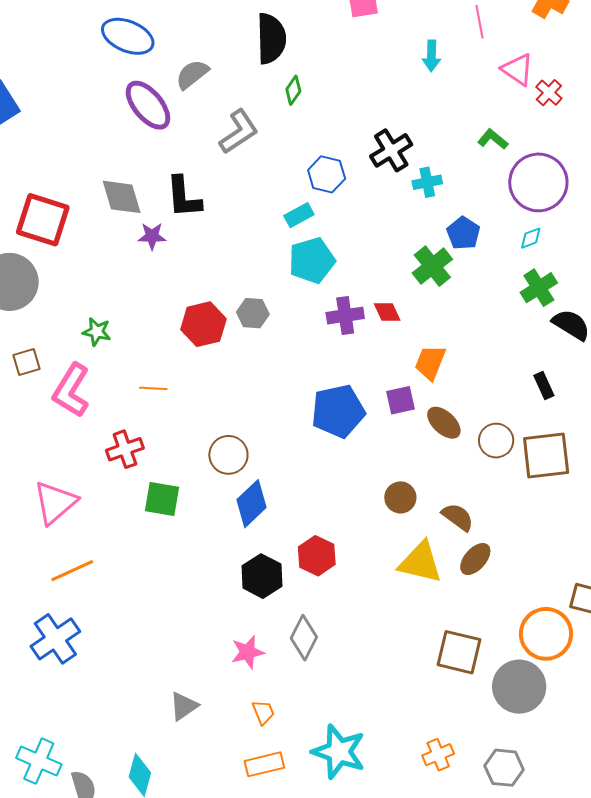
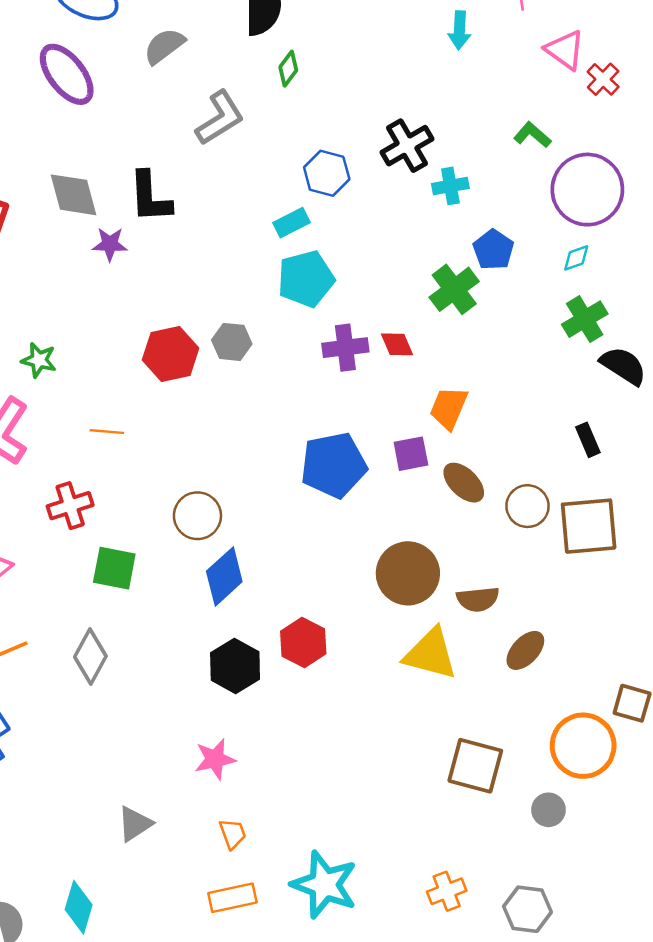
purple ellipse: (148, 105) -> (67, 74), moved
brown circle: (400, 497) -> (408, 573), size x1.6
brown semicircle: (458, 517) -> (478, 599), turned 136
brown ellipse: (475, 559) -> (525, 650), moved
gray diamond: (304, 638) -> (90, 657), moved
gray circle: (519, 687) -> (548, 810), size x0.5

